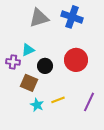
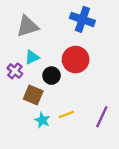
gray triangle: (39, 18) -> (27, 26), moved
red circle: (76, 60) -> (76, 60), moved
purple cross: (13, 62) -> (15, 71), turned 32

